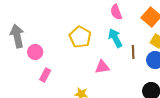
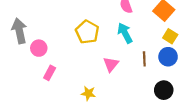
brown line: (133, 52) -> (144, 59), moved
pink triangle: (102, 67) -> (111, 64), turned -42

